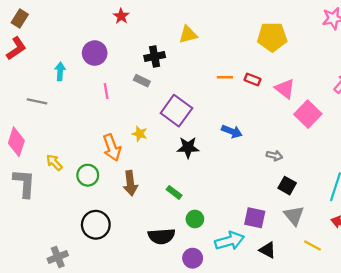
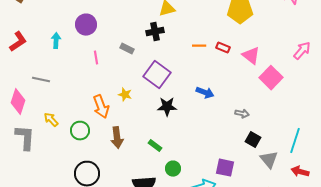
red L-shape: (16, 48) -> (18, 42), moved
black cross: (155, 56) -> (155, 32), moved
gray line: (37, 101) -> (41, 80), moved
gray triangle: (294, 216) -> (269, 160), moved

